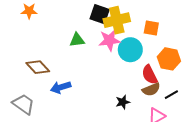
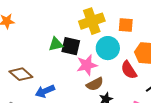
black square: (100, 14) -> (71, 46), moved
pink star: (109, 40) -> (87, 65), moved
brown semicircle: (151, 89) -> (95, 84), moved

